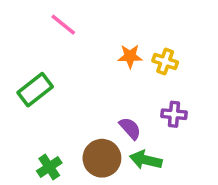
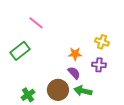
pink line: (63, 25) -> (36, 23), moved
orange star: (130, 56) -> (75, 54), moved
yellow cross: (165, 62) -> (102, 42), moved

